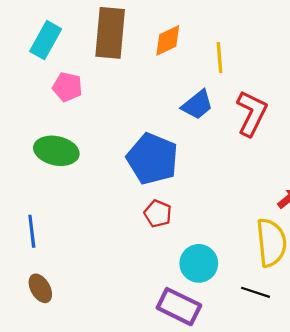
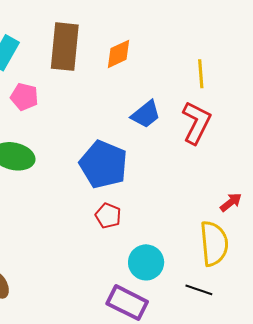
yellow line: (220, 57) -> (201, 74), moved

